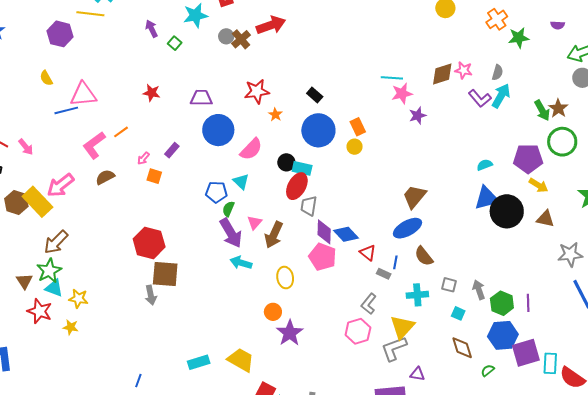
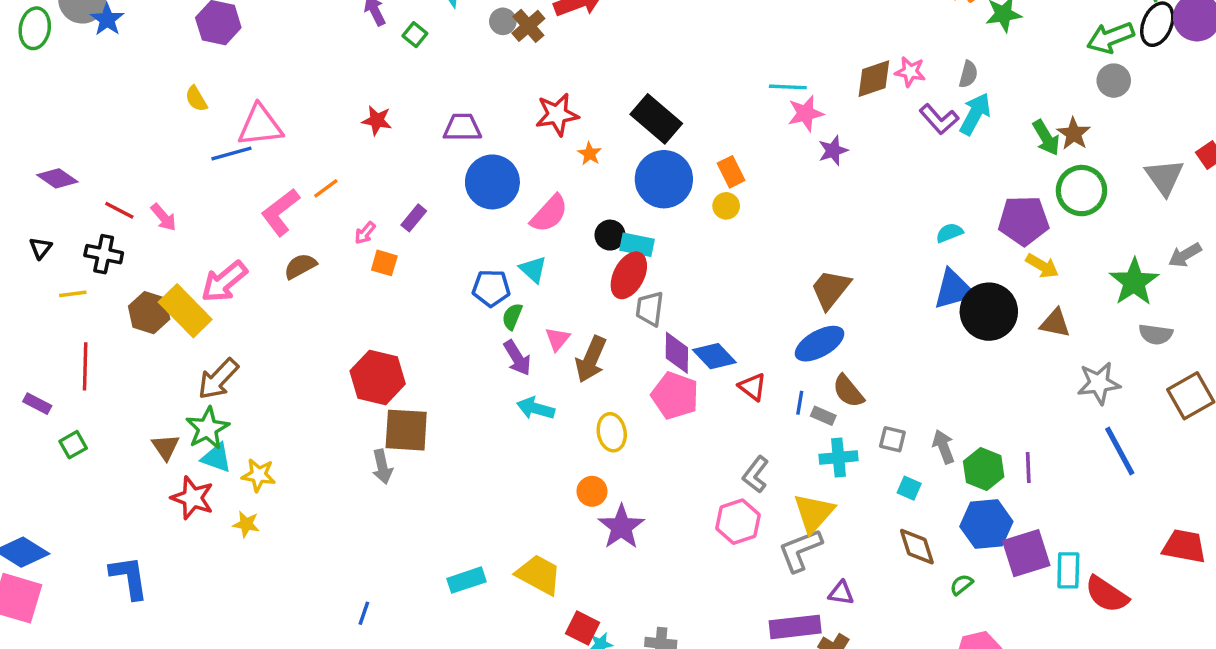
black rectangle: (315, 95) -> (656, 119), size x1.8
purple arrow: (231, 233) -> (517, 358), size x0.7
gray rectangle: (384, 274) -> (823, 416), moved

